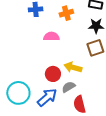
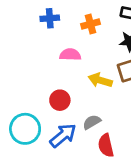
yellow arrow: (73, 67) -> (100, 80), moved
red circle: (53, 74) -> (60, 100), moved

